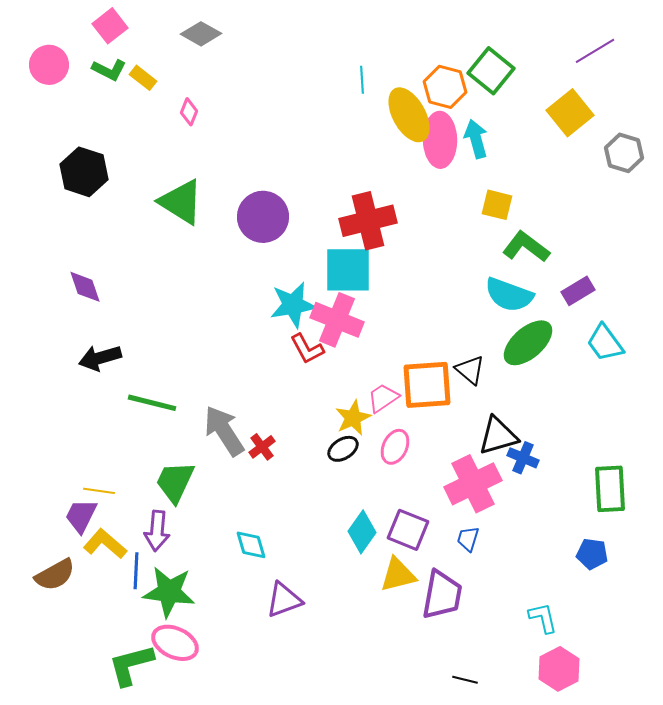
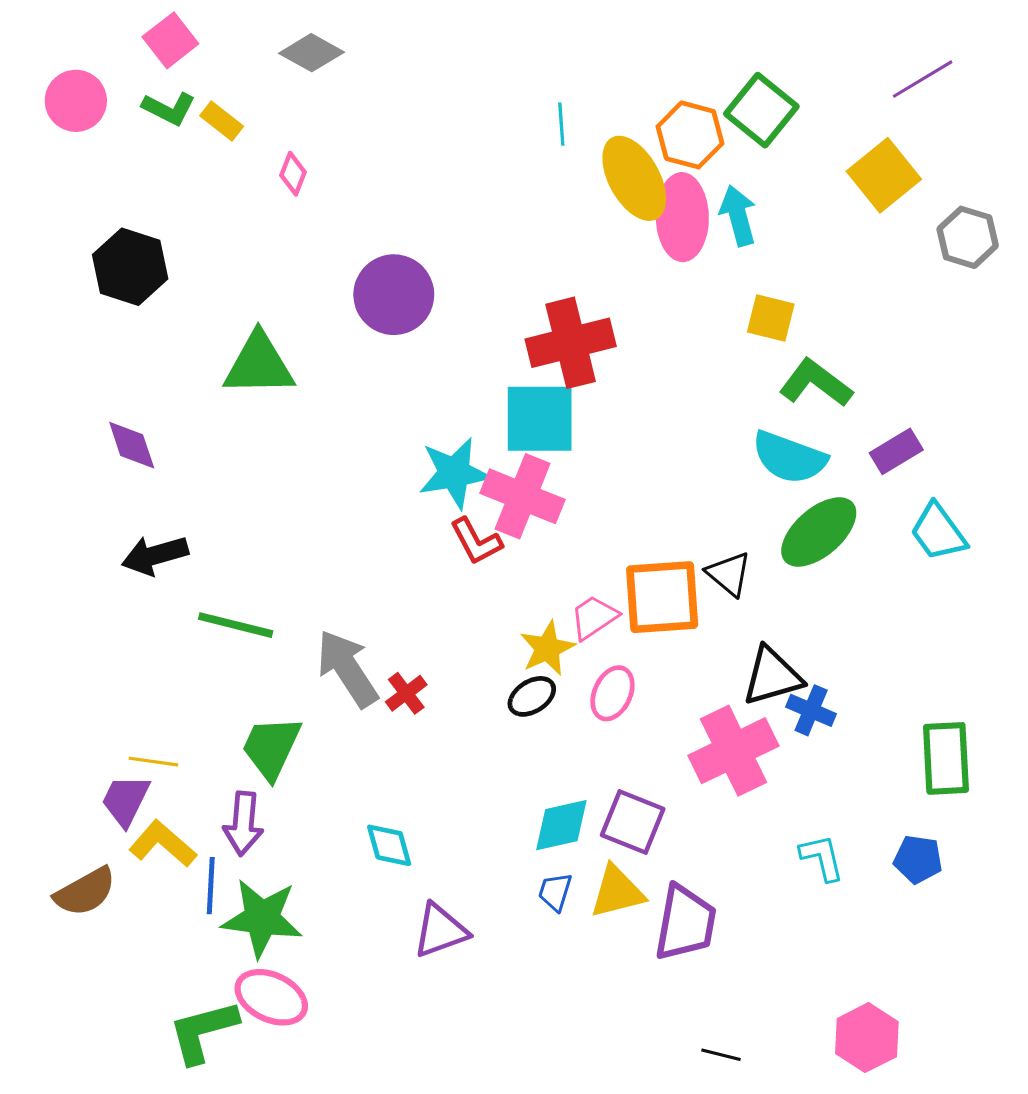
green triangle: (181, 202) -> (259, 364), moved, turned -33
purple circle: (263, 217) -> (394, 295), moved
cyan diamond: (362, 532) -> (561, 825), turned 42
blue trapezoid: (468, 539) -> (555, 892), moved
cyan L-shape: (543, 618) -> (822, 858), moved

